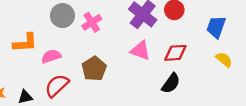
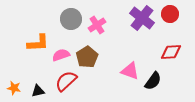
pink triangle: (140, 51) -> (130, 71), moved
brown pentagon: (94, 69) -> (87, 57), moved
black semicircle: (171, 83) -> (153, 81), moved

